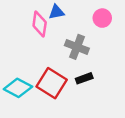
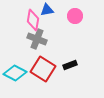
pink circle: (102, 18) -> (75, 16), moved
gray cross: (77, 47) -> (37, 39), moved

